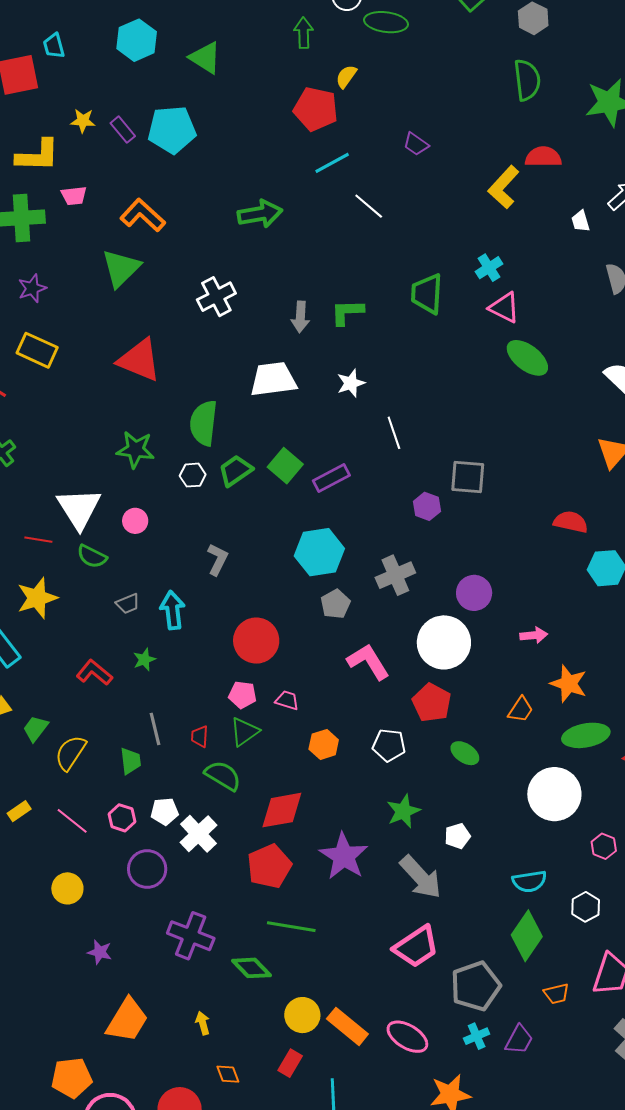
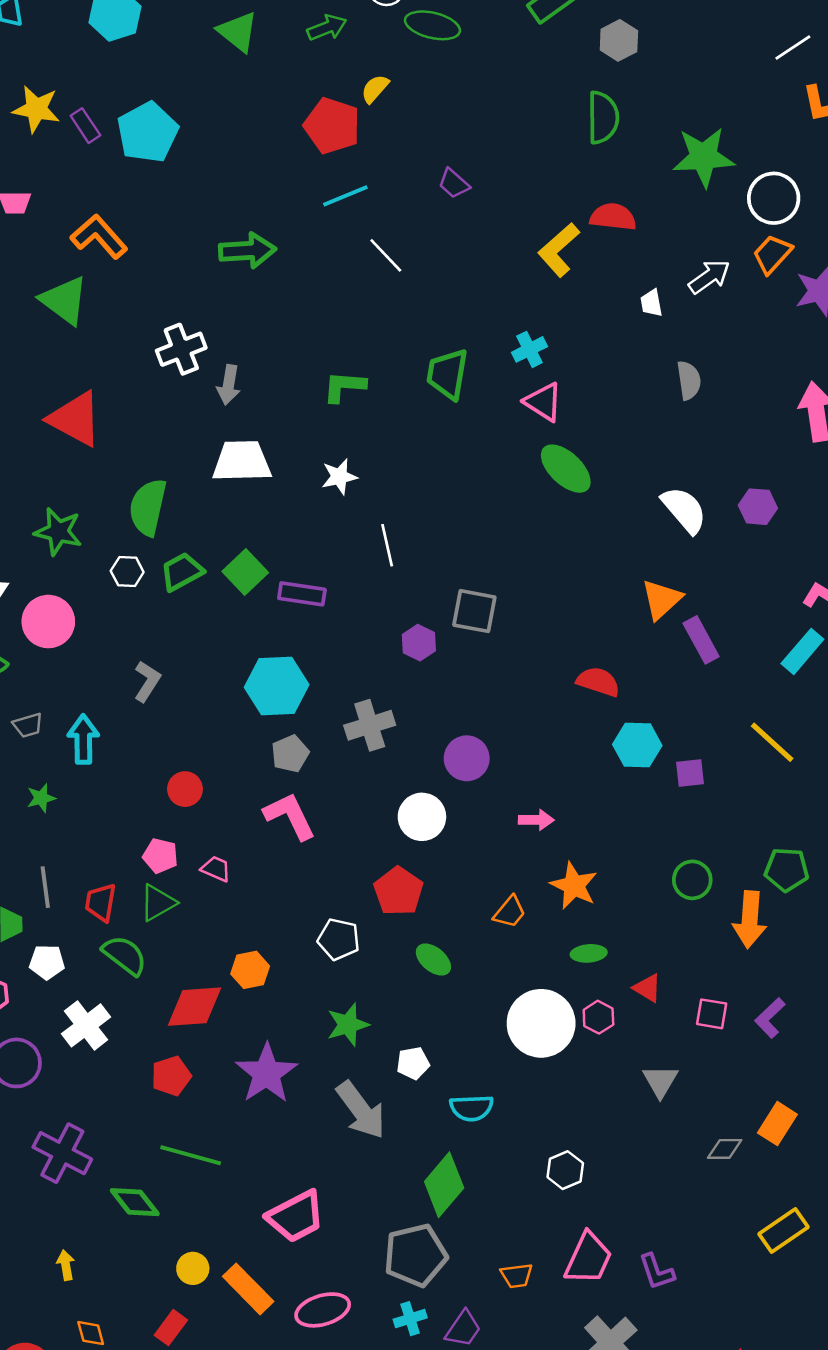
green arrow: (304, 33) -> (327, 28), turned 64
green triangle: (205, 58) -> (238, 32), moved
yellow star: (83, 121) -> (36, 109), size x1.5
cyan pentagon: (172, 130) -> (148, 132), turned -30
green triangle: (121, 268) -> (64, 300), turned -45
gray arrow: (300, 317) -> (229, 385), moved
purple rectangle: (331, 478) -> (302, 594), turned 30
pink circle: (135, 521) -> (48, 622), size x1.6
red circle: (256, 641) -> (185, 789), size x0.6
white circle: (444, 642) -> (422, 817), size x0.7
pink L-shape: (368, 662) -> (290, 816), moved
green ellipse: (586, 735) -> (589, 953), size x0.6
red trapezoid: (200, 736) -> (101, 903), size x1.4
orange hexagon: (324, 744) -> (250, 970), moved
white pentagon: (165, 811) -> (47, 962), moved
pink hexagon: (604, 846) -> (598, 1017), moved
red pentagon: (269, 866) -> (171, 1076), size x0.7
cyan semicircle: (529, 881) -> (471, 1108), moved
green diamond: (527, 936) -> (444, 1185), moved
pink trapezoid: (416, 947) -> (296, 1216), moved
yellow circle: (302, 1015) -> (193, 1268), size x0.7
pink ellipse: (407, 1037) -> (323, 1310), turned -54

